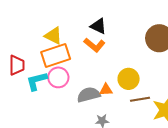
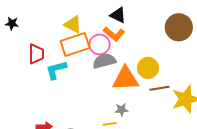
pink circle: (58, 77) -> (100, 44), moved
orange triangle: (106, 90) -> (125, 79), size x2.0
gray semicircle: (89, 95) -> (104, 61), moved

